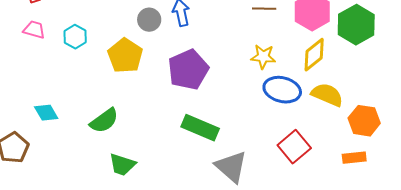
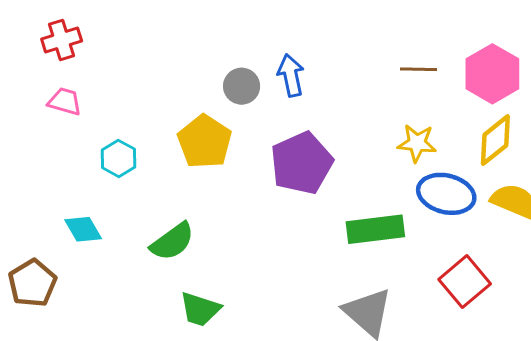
cyan hexagon: (75, 37) -> (118, 158), moved
green rectangle: (200, 128) -> (375, 229), moved, turned -30

